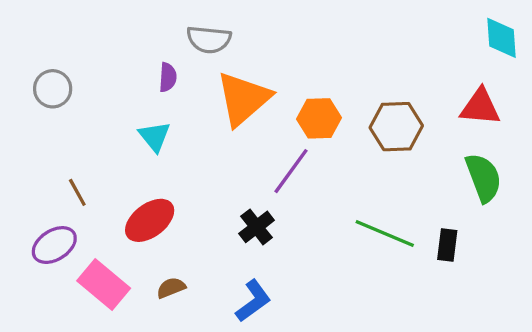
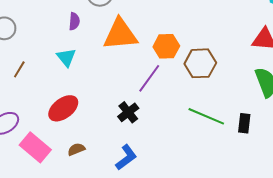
orange triangle: (243, 99) -> (120, 34), turned 36
brown hexagon: (396, 127) -> (200, 63), moved
brown line: (77, 192) -> (19, 69), moved, turned 60

